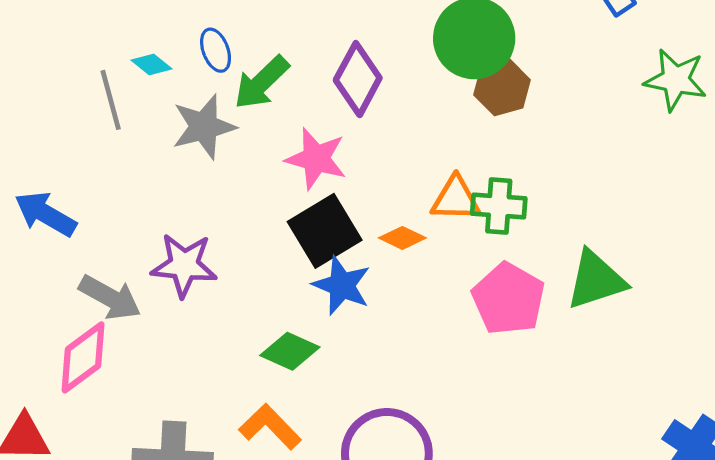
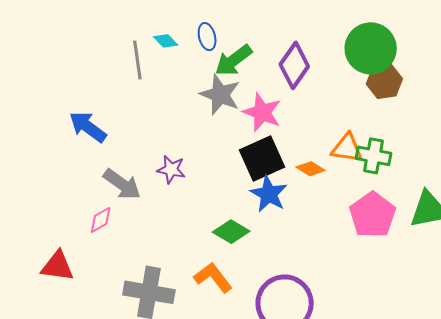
gray star: (204, 127) -> (220, 95), moved, turned 30
purple star: (184, 265) -> (171, 169), size x0.7
pink diamond: (83, 357) -> (101, 220), size x0.6

